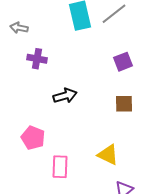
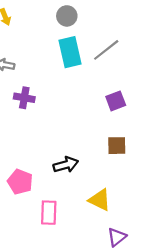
black arrow: (65, 96) -> (66, 165), moved

